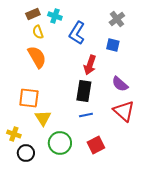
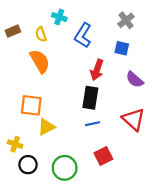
brown rectangle: (33, 14) -> (13, 31), moved
purple semicircle: (120, 84) -> (135, 80), moved
yellow triangle: (43, 118) -> (46, 127), turned 36
green circle: (60, 143) -> (65, 168), moved

